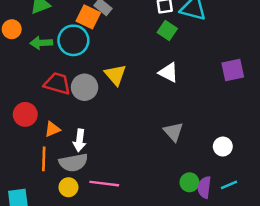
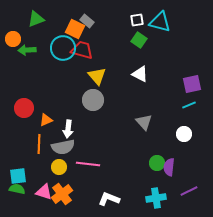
green arrow: (41, 43) -> (27, 50), moved
purple square: (233, 70) -> (192, 84), moved
red trapezoid: (57, 84) -> (82, 50), moved
gray circle: (85, 87) -> (93, 100), moved
cyan line: (229, 185) -> (189, 105), moved

